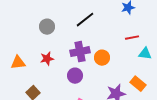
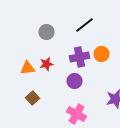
orange circle: (102, 58) -> (102, 54), moved
orange triangle: (18, 63) -> (28, 68), moved

